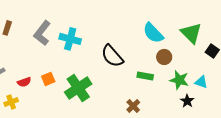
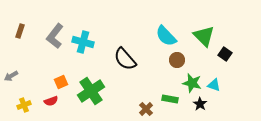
green rectangle: (145, 76) -> (170, 99), moved
red semicircle: (24, 82) -> (51, 101), moved

